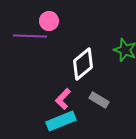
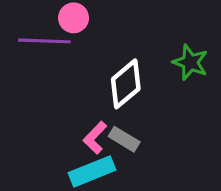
gray rectangle: (99, 100) -> (124, 139), moved

